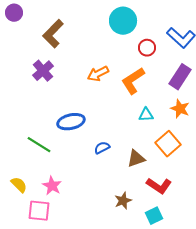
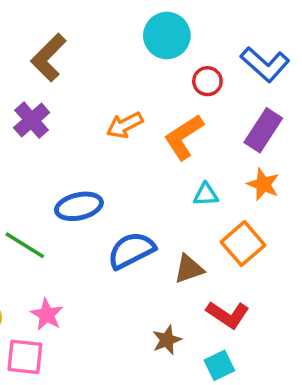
blue semicircle: (102, 148) -> (131, 250), size x1.8

